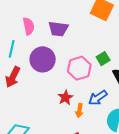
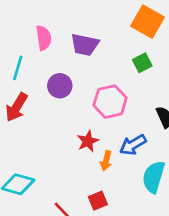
purple circle: (43, 59) -> (60, 86), size x0.7
green square: (103, 59) -> (142, 63), moved

